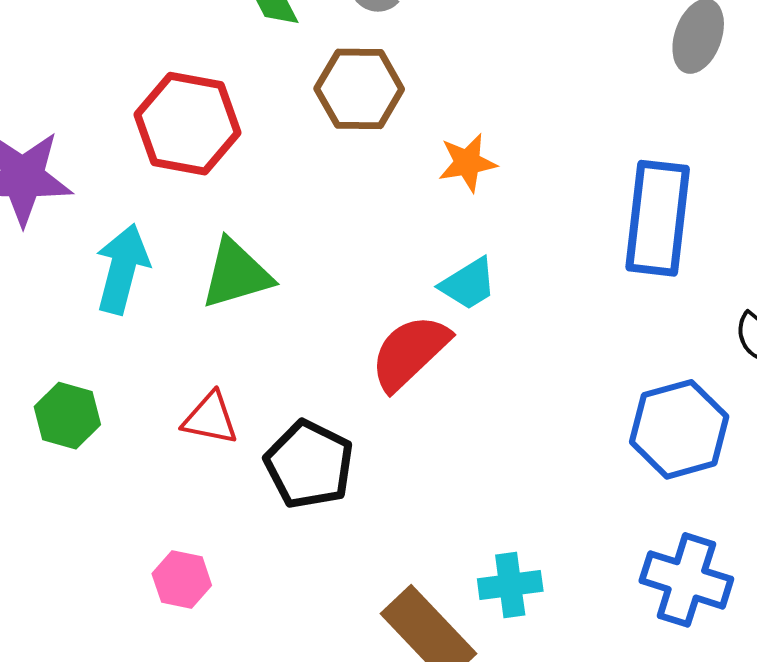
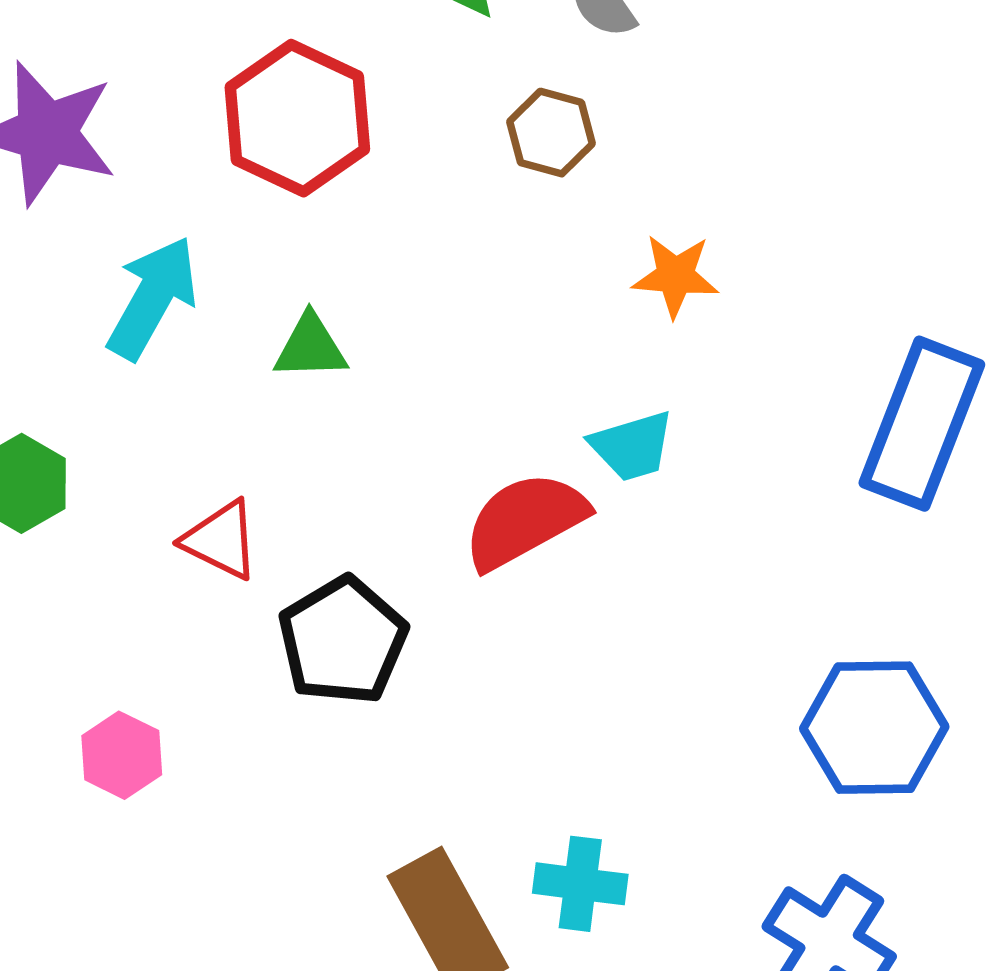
brown hexagon: (359, 89) -> (551, 133), size x0.7
green triangle: (236, 274) -> (310, 347), size x0.7

